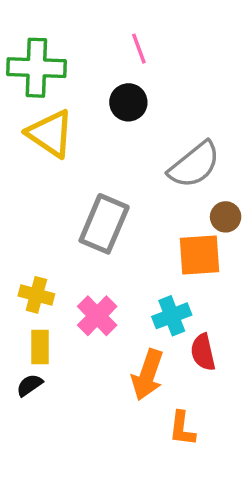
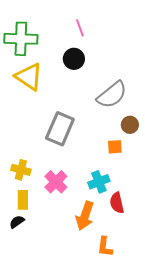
orange square: (200, 255) -> (115, 147), size x0.6

